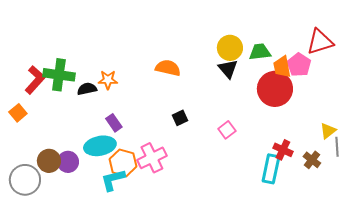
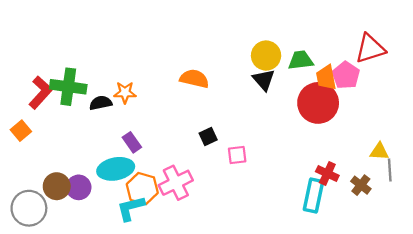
pink square: (227, 130) -> (237, 155), moved, turned 30
yellow triangle: (328, 131) -> (379, 152), turned 42

